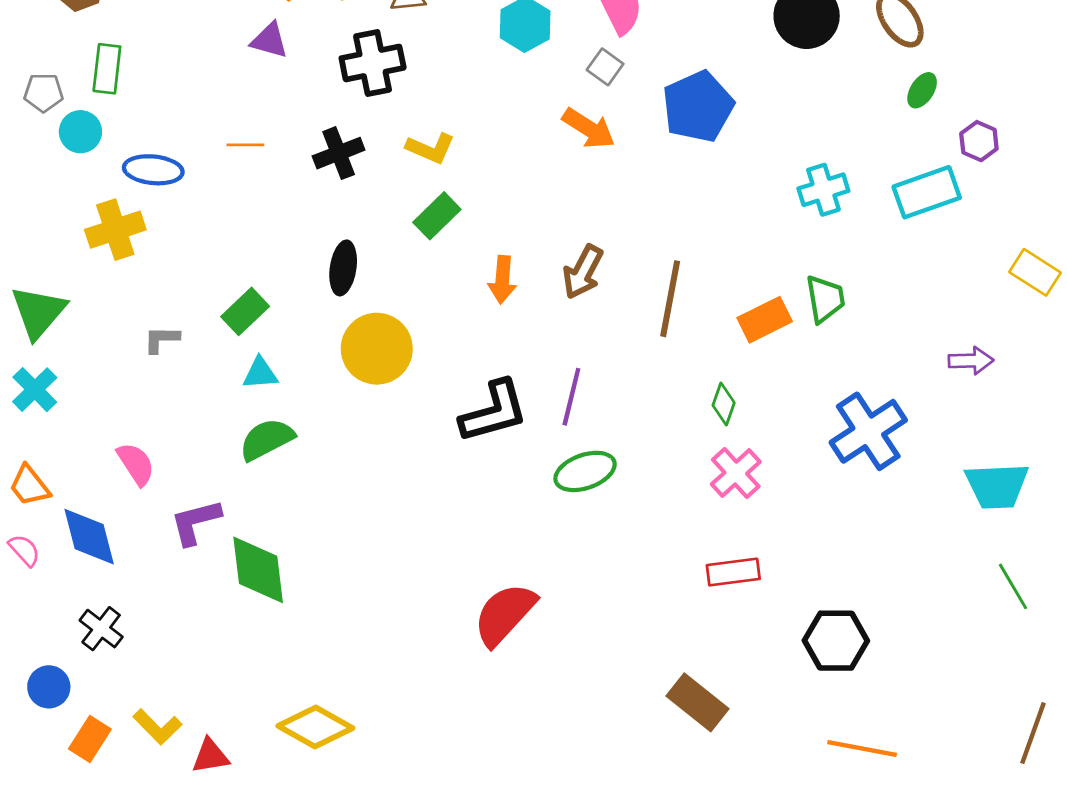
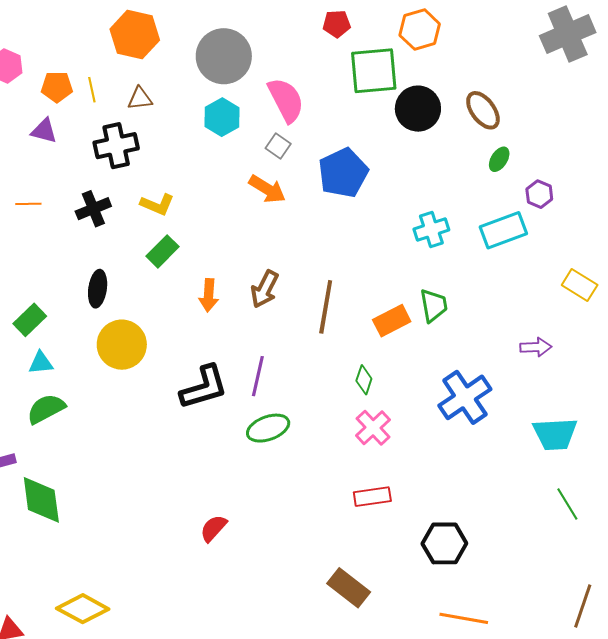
red semicircle: (505, 614) -> (213, 528), size x0.6

